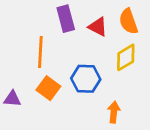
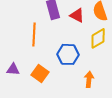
orange square: (48, 88) -> (40, 73), moved

